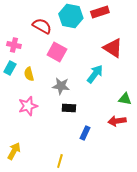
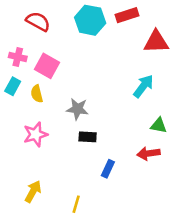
red semicircle: (42, 26) -> (38, 21), moved
red triangle: (113, 48) -> (156, 42), moved, turned -35
pink square: (57, 52) -> (47, 66), moved
cyan arrow: (95, 74) -> (143, 86), moved
yellow arrow: (14, 151) -> (33, 191), moved

